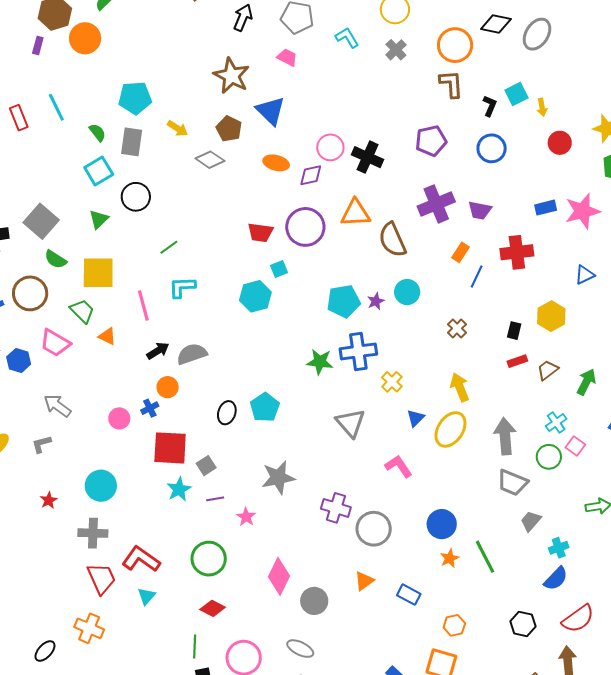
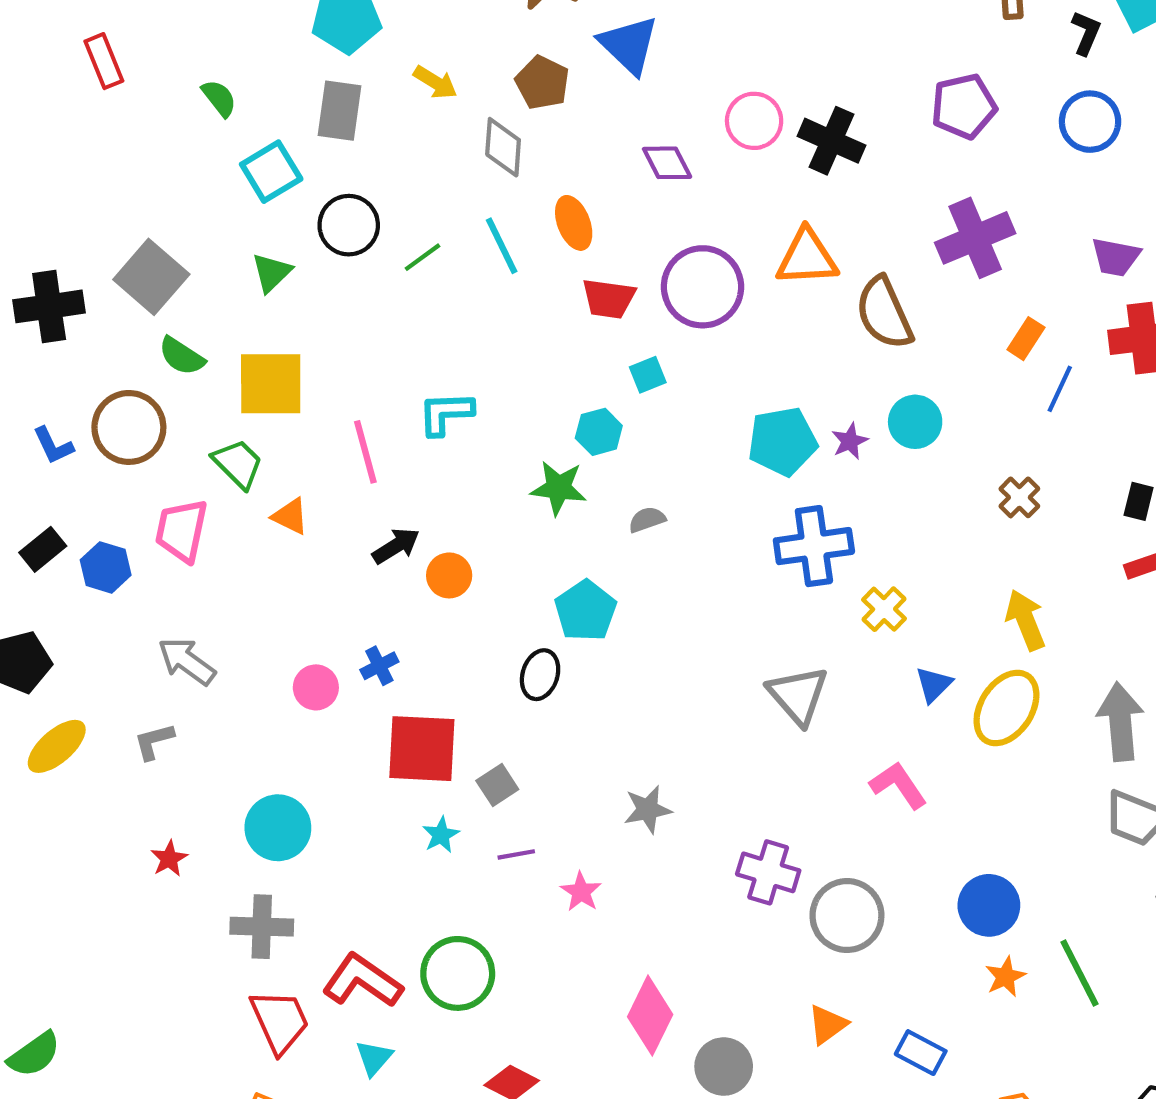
cyan line: (56, 107) -> (502, 246), moved
green semicircle: (97, 133) -> (219, 98), moved
gray diamond: (210, 160) -> (503, 147), turned 60
orange ellipse: (276, 163) -> (574, 223), moved, turned 55
purple diamond: (311, 175) -> (667, 163), moved, turned 75
purple trapezoid: (480, 210) -> (1116, 257), moved
green line: (169, 247) -> (423, 257), moved
cyan hexagon: (255, 296) -> (599, 432), size x0.7
pink trapezoid: (55, 343) -> (182, 530), turned 72
gray semicircle: (192, 354) -> (647, 520), moved, size x0.6
green star: (320, 362) -> (558, 488), moved
orange circle: (168, 387) -> (449, 575), moved
cyan pentagon: (265, 407) -> (586, 611), moved
gray star: (278, 478) -> (648, 809), size x0.7
cyan star: (179, 489) -> (441, 835), size x0.7
green circle: (209, 559) -> (458, 973), moved

